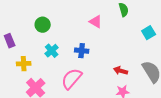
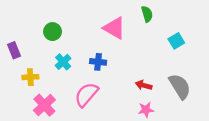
pink triangle: (96, 22) -> (114, 28), size x1.5

